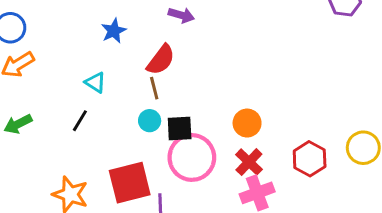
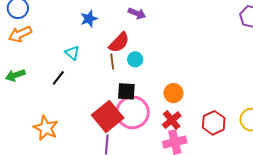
cyan circle: (150, 121) -> (135, 59), moved
red square: (130, 183) -> (108, 117), moved, turned -32

